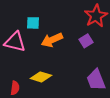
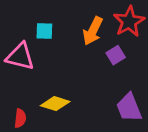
orange arrow: (52, 40) -> (93, 31), moved, turned -40

